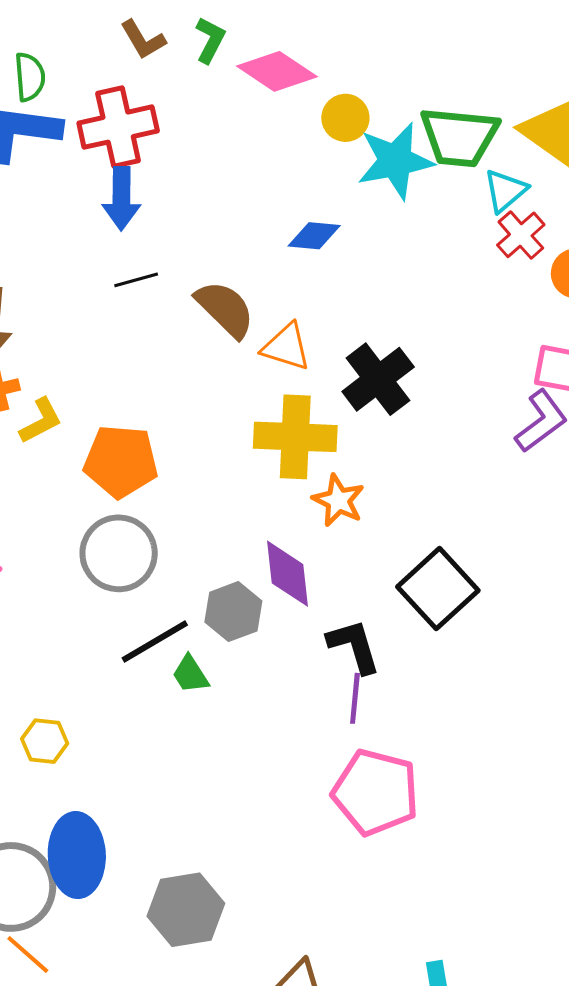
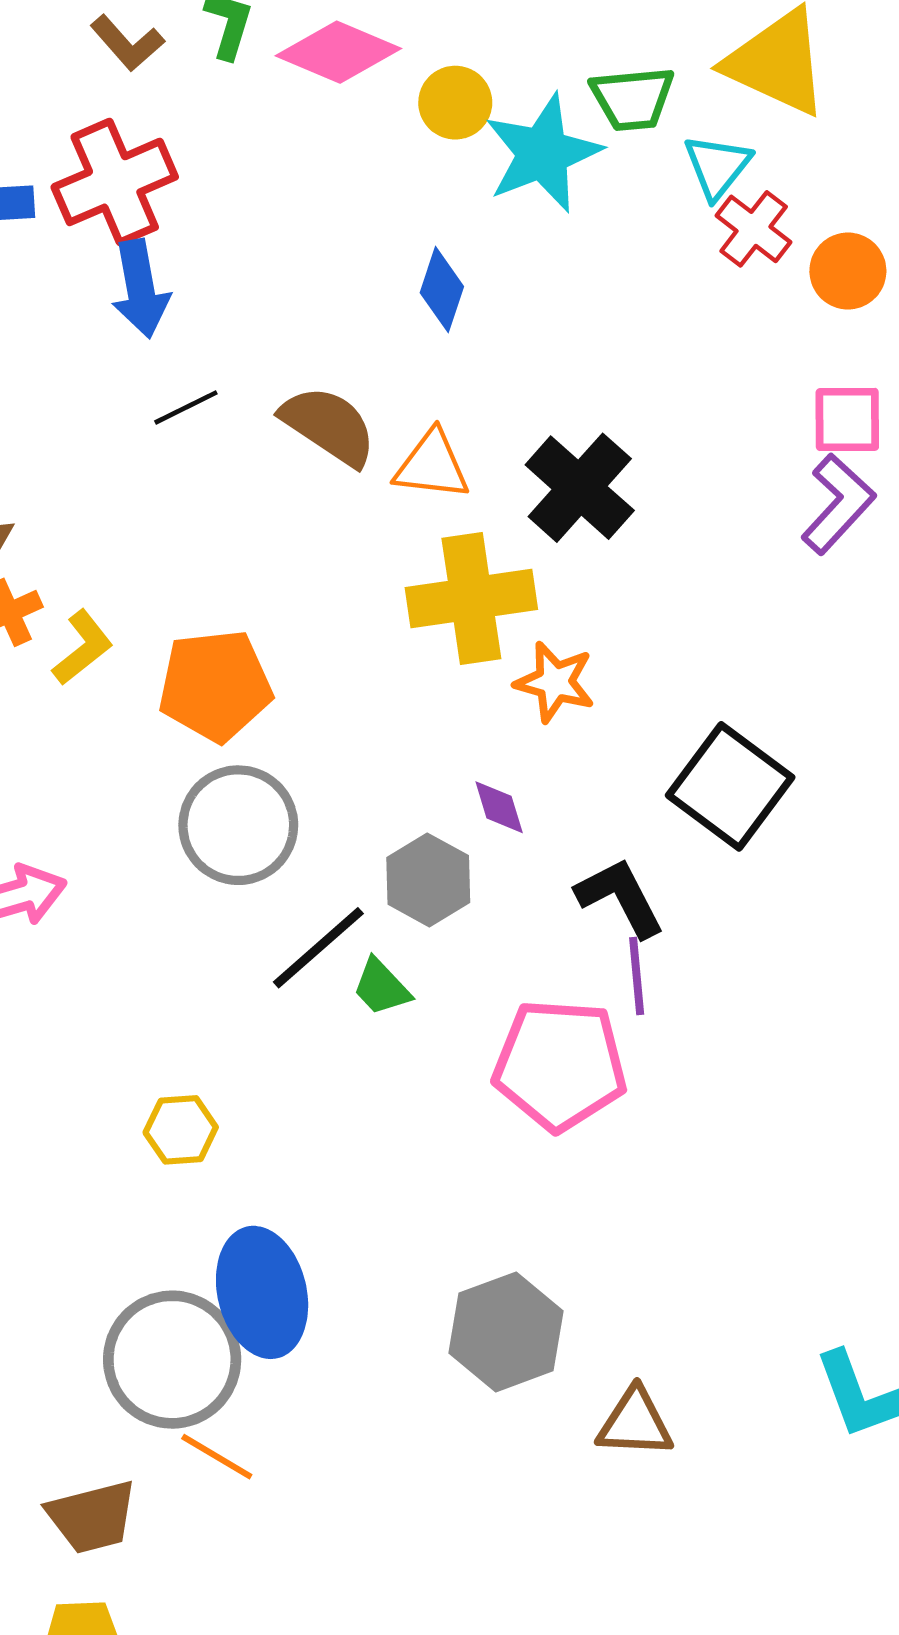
green trapezoid: (459, 137) -> (633, 98), size x0.7
blue diamond: (314, 236) -> (442, 290), turned -66
purple diamond: (288, 574) -> (499, 807), size x0.6
pink pentagon: (376, 792) -> (560, 1065), moved
gray hexagon: (186, 910) -> (506, 1332), moved

